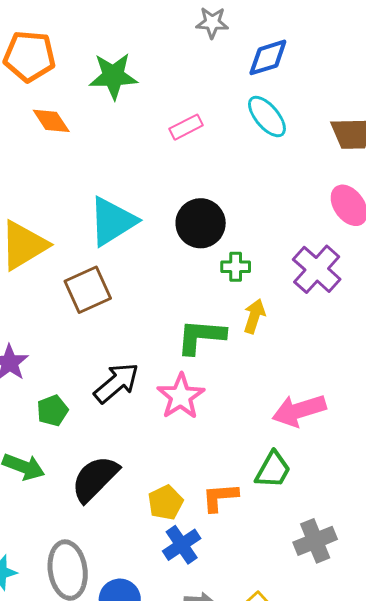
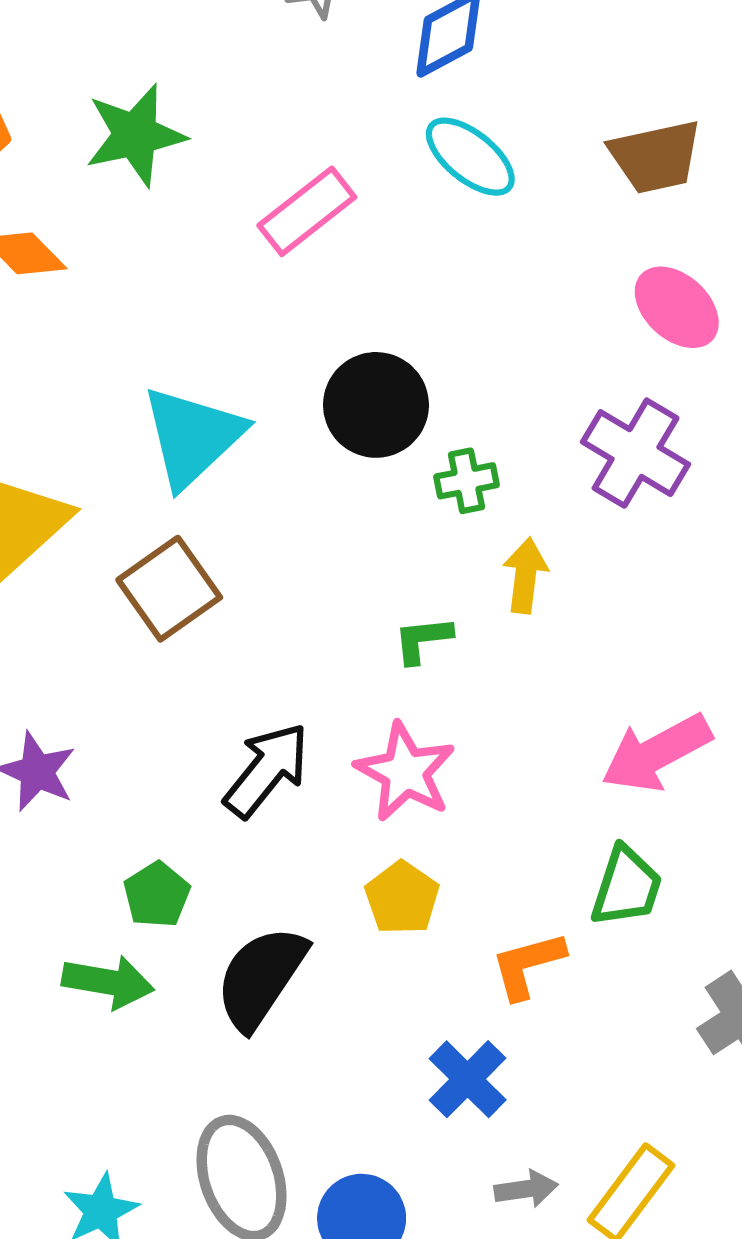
pink rectangle: (186, 127) -> (307, 211), size x1.4
green L-shape: (201, 337) -> (423, 640), size x0.6
green pentagon: (52, 411) -> (157, 895), moved
yellow pentagon: (165, 503) -> (402, 898), moved

